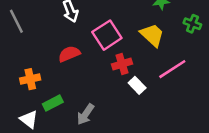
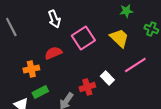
red cross: (122, 64) -> (87, 87), moved
orange cross: (30, 79) -> (31, 69), moved

